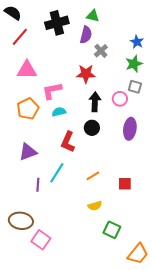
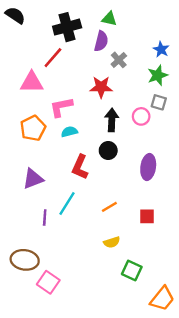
red line: (20, 37) -> (53, 58), moved
purple ellipse: (130, 129) -> (148, 167), moved

